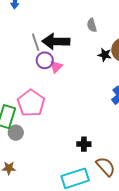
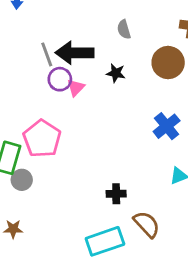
black star: (105, 55) -> (116, 73), moved

